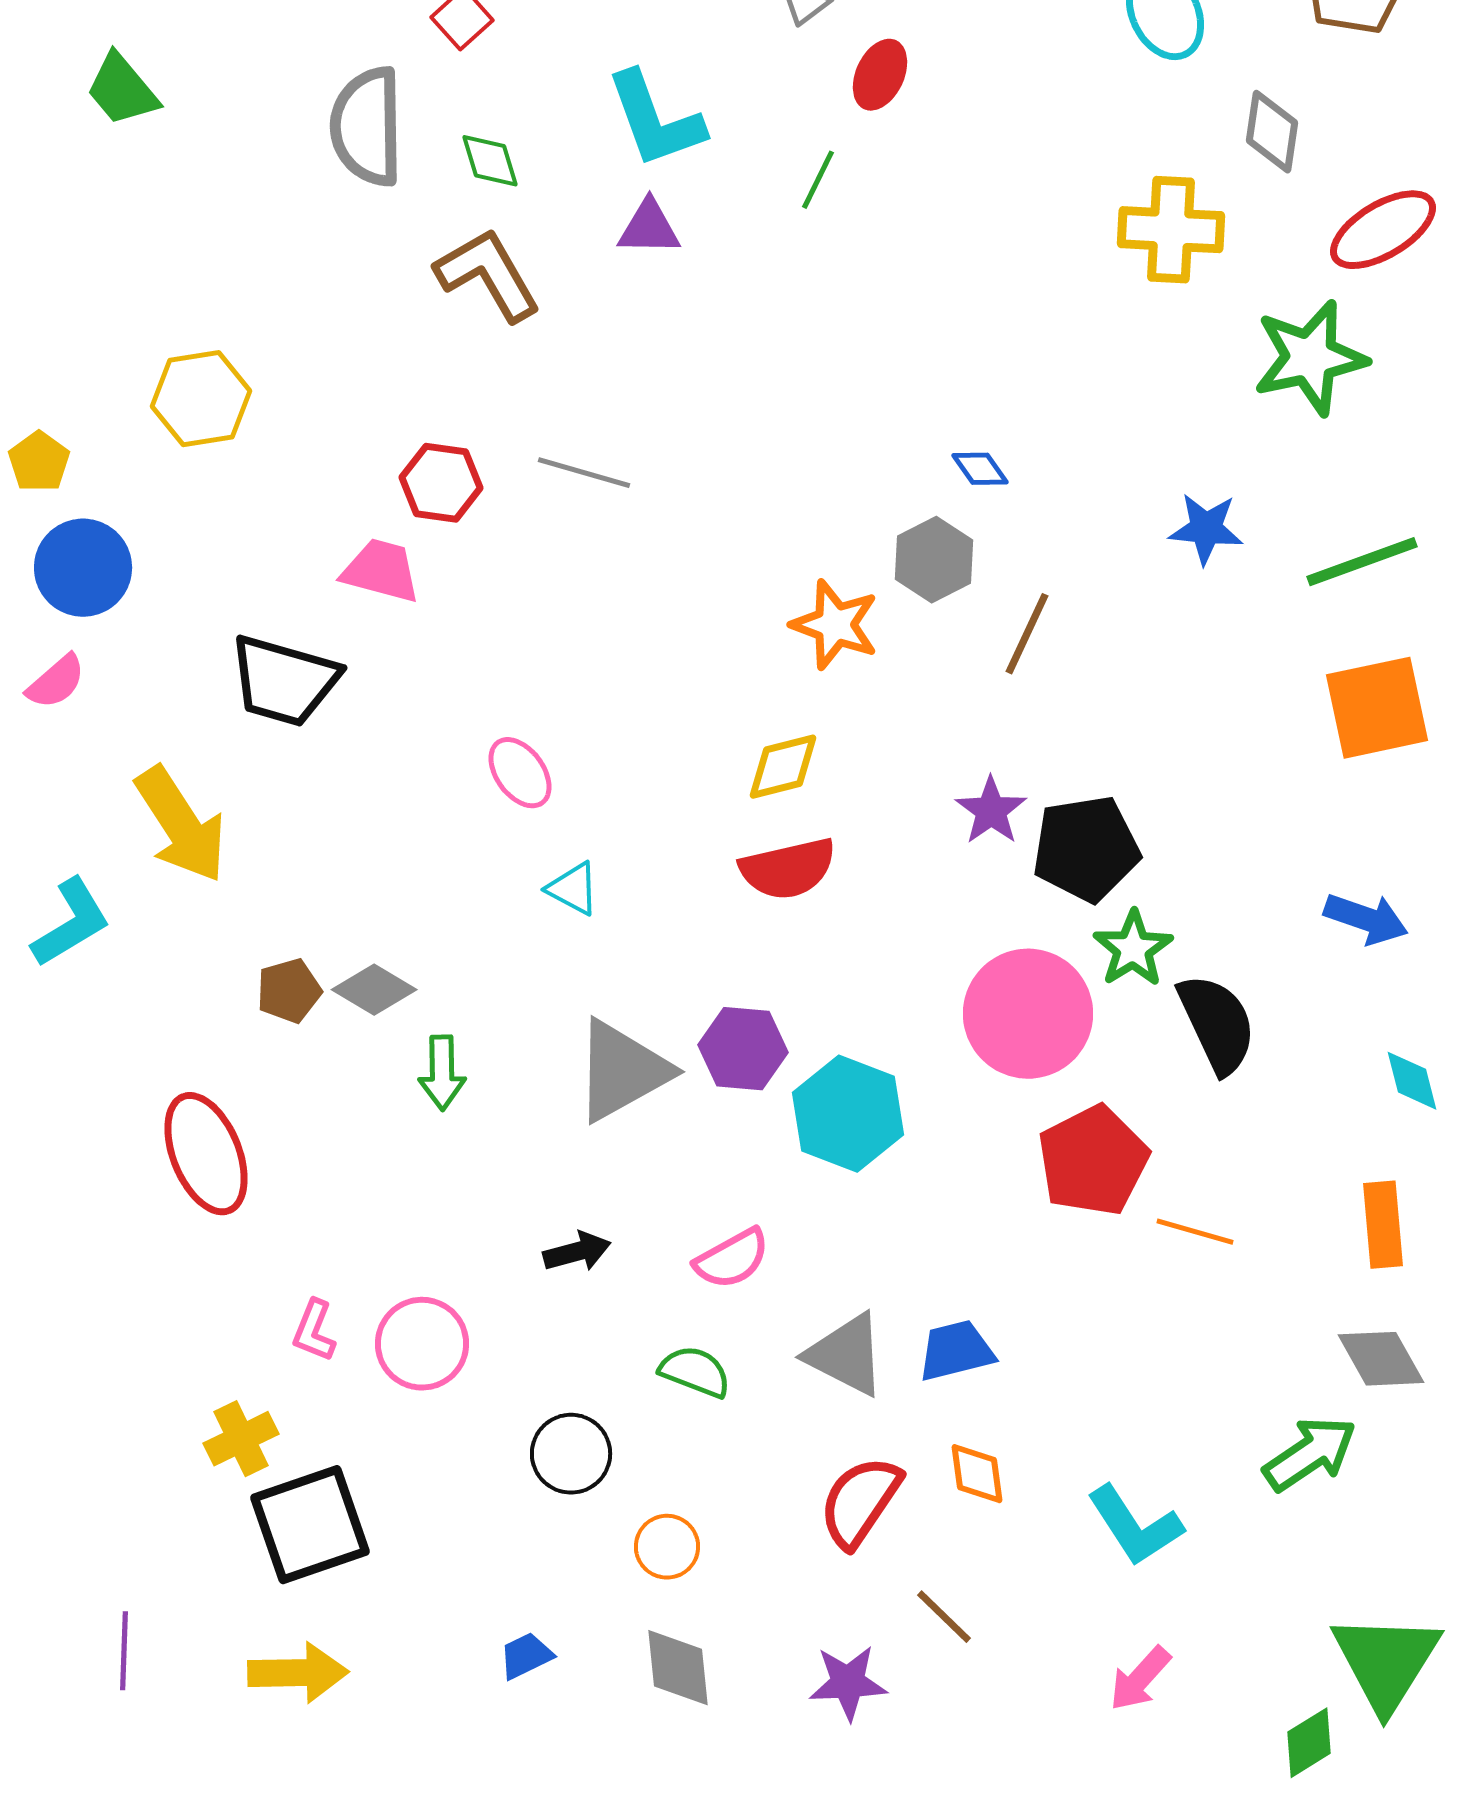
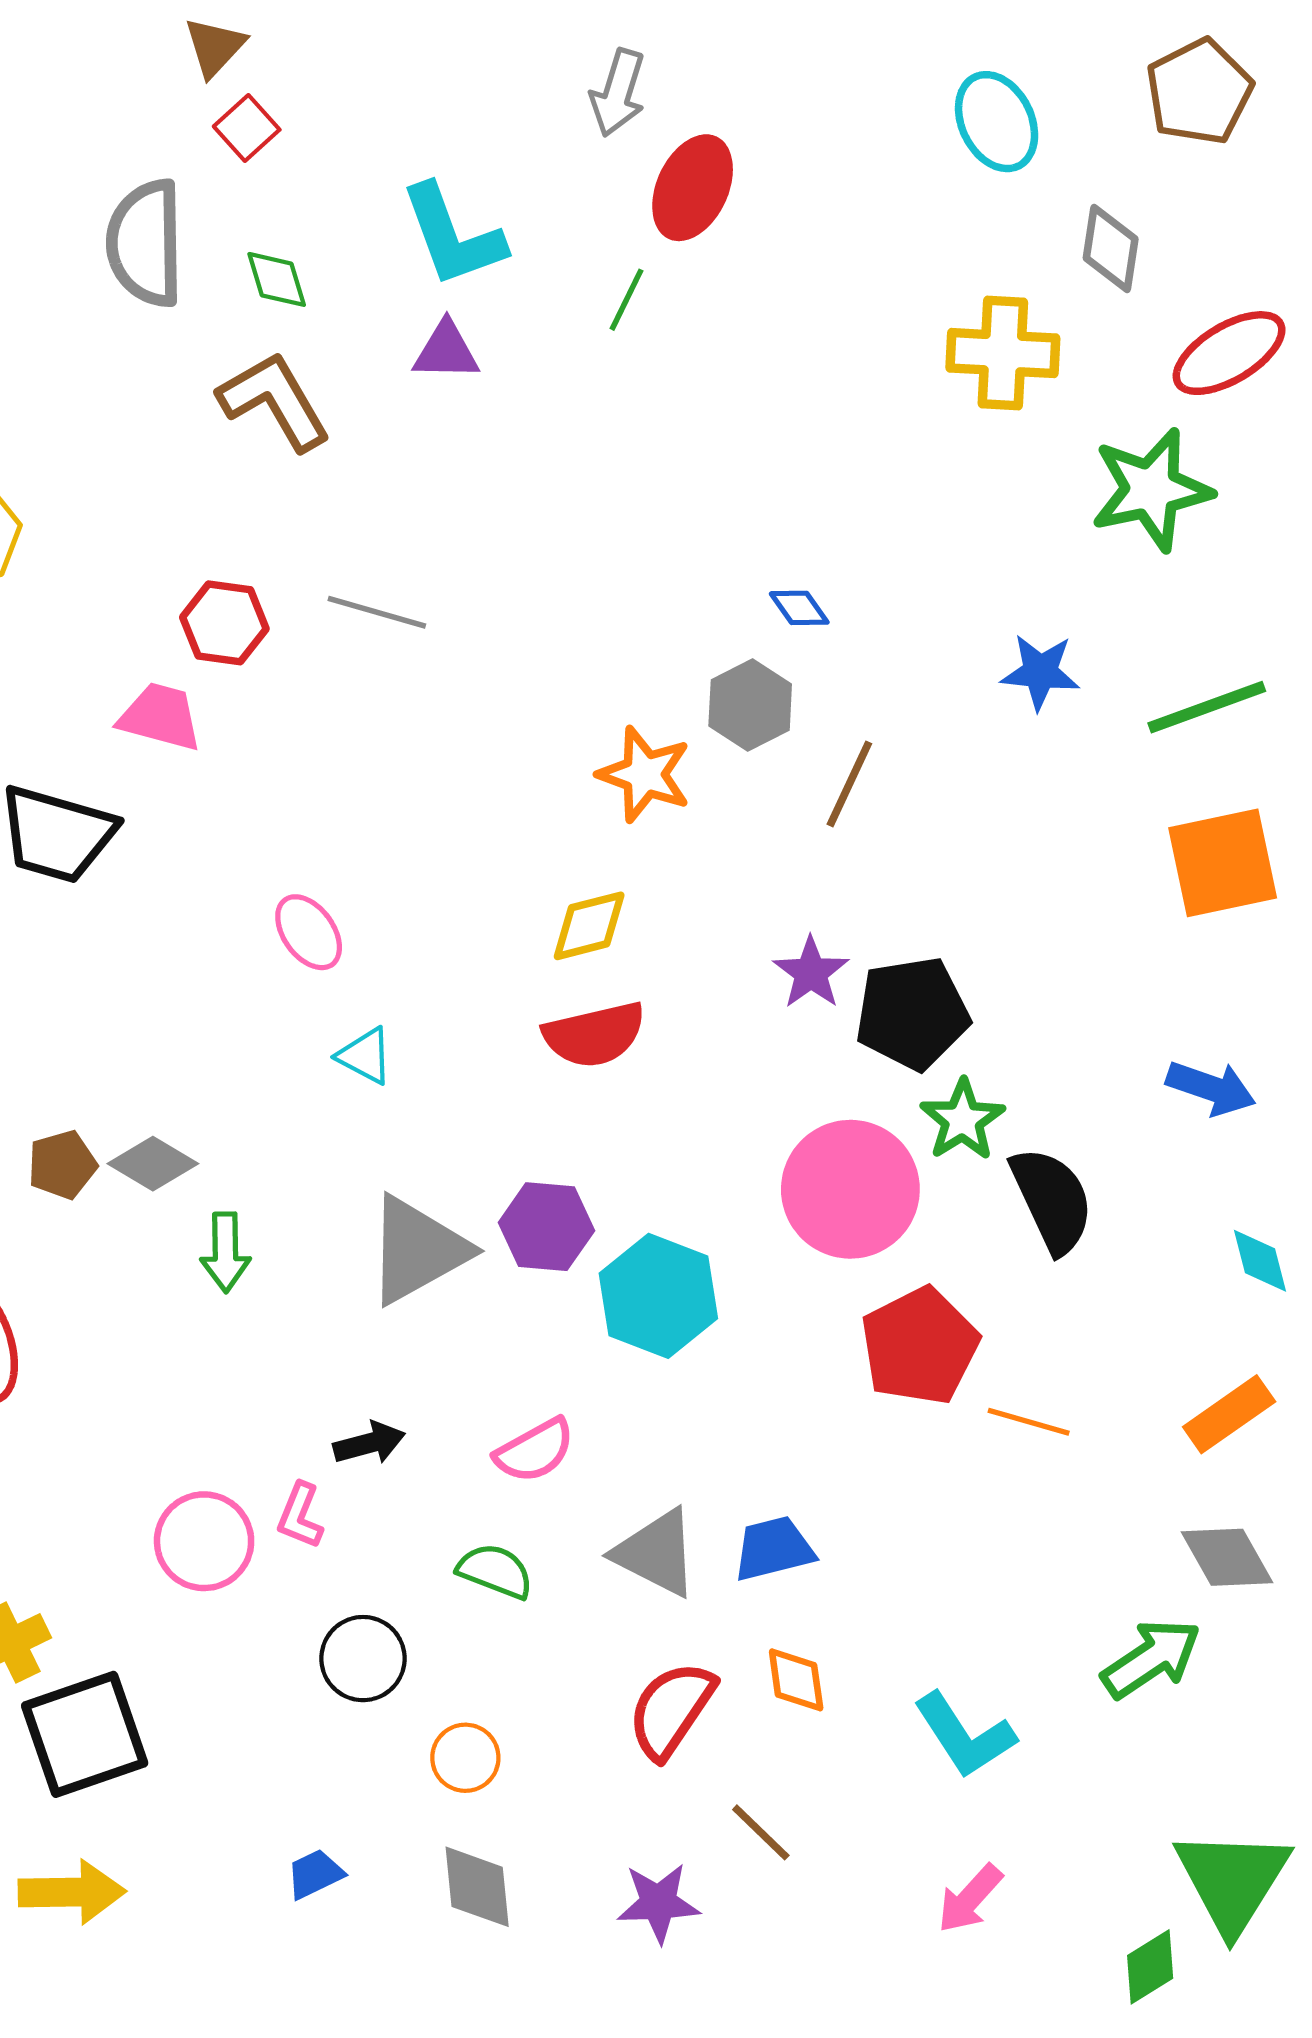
red ellipse: (880, 75) -> (693, 188), size x1.4
orange rectangle: (1383, 1225) -> (1229, 1414), turned 60
pink L-shape: (314, 1331) -> (300, 1516), moved

